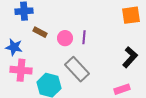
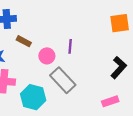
pink circle: (65, 38) -> (47, 56), moved

